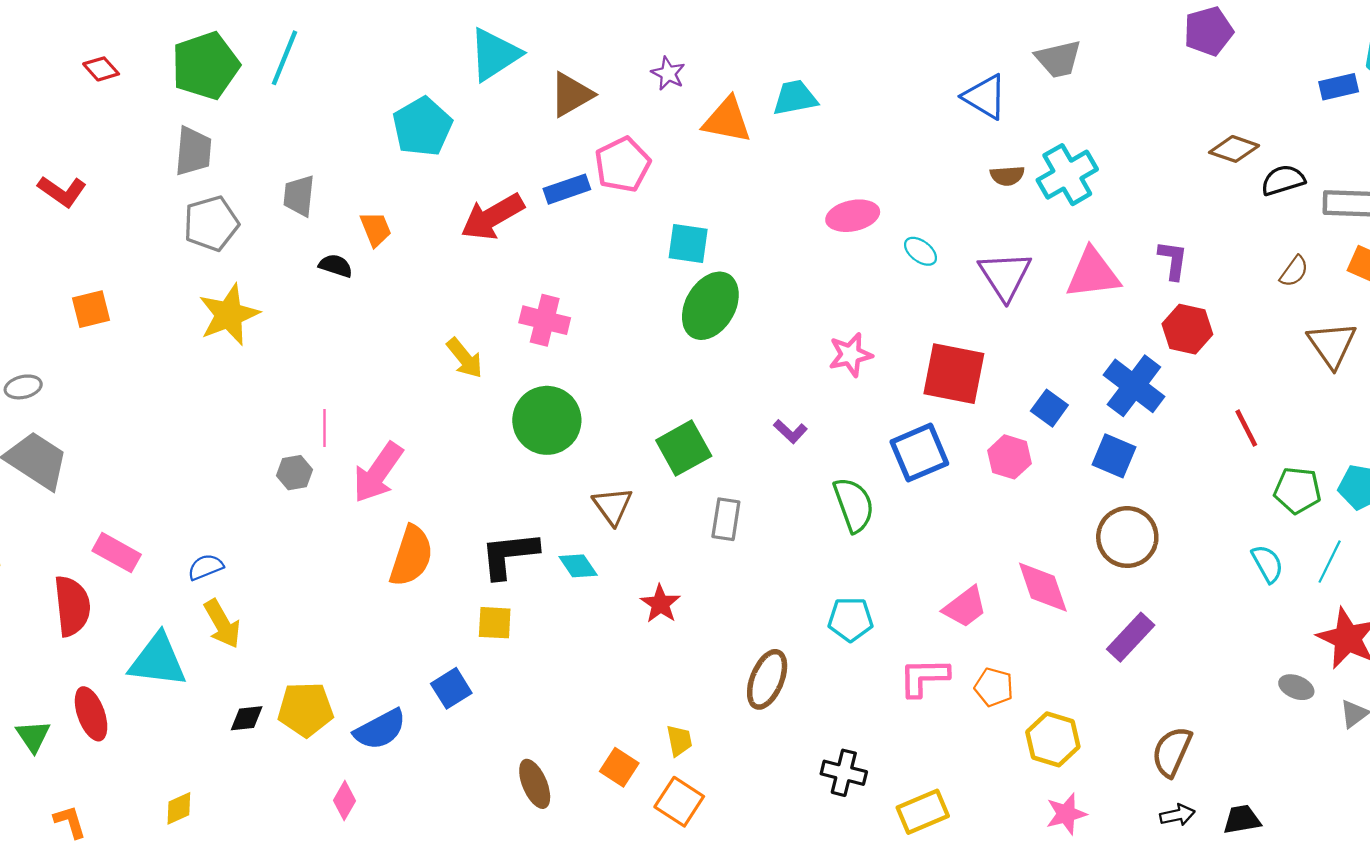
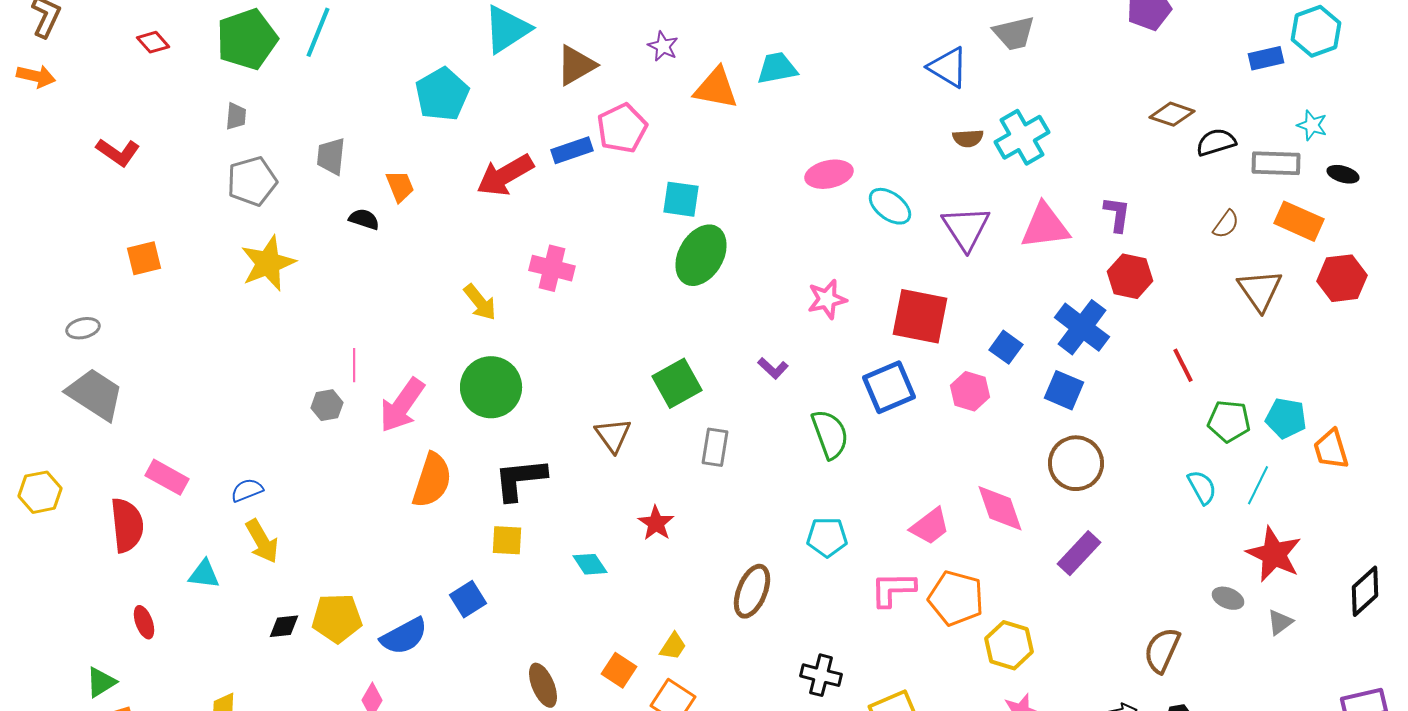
gray trapezoid: (193, 151) -> (236, 116), size x0.6
cyan ellipse: (921, 251) -> (890, 206), size x1.4
green circle: (547, 420) -> (491, 387), moved
cyan diamond: (578, 566) -> (590, 564), moved
cyan triangle: (158, 660) -> (204, 574), size x0.6
orange pentagon: (994, 687) -> (956, 598), size x1.6
red ellipse: (91, 714) -> (144, 622), size x0.7
green triangle: (33, 736) -> (101, 682), moved, turned 32
yellow trapezoid: (679, 741) -> (673, 646), turned 44
brown semicircle: (1172, 752) -> (1162, 650), moved

